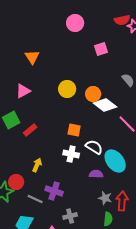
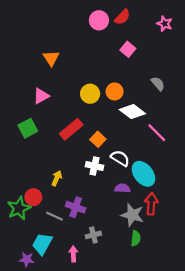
red semicircle: (122, 20) -> (122, 17), moved, turned -35
pink square: (101, 49) -> (128, 49), turned -32
orange circle: (93, 94) -> (115, 91), moved
red rectangle: (30, 130) -> (71, 129), moved, size x1.5
orange square: (74, 130) -> (98, 139), turned 32
gray star: (105, 198) -> (132, 215), size x1.5
red arrow: (122, 201) -> (151, 204), moved

